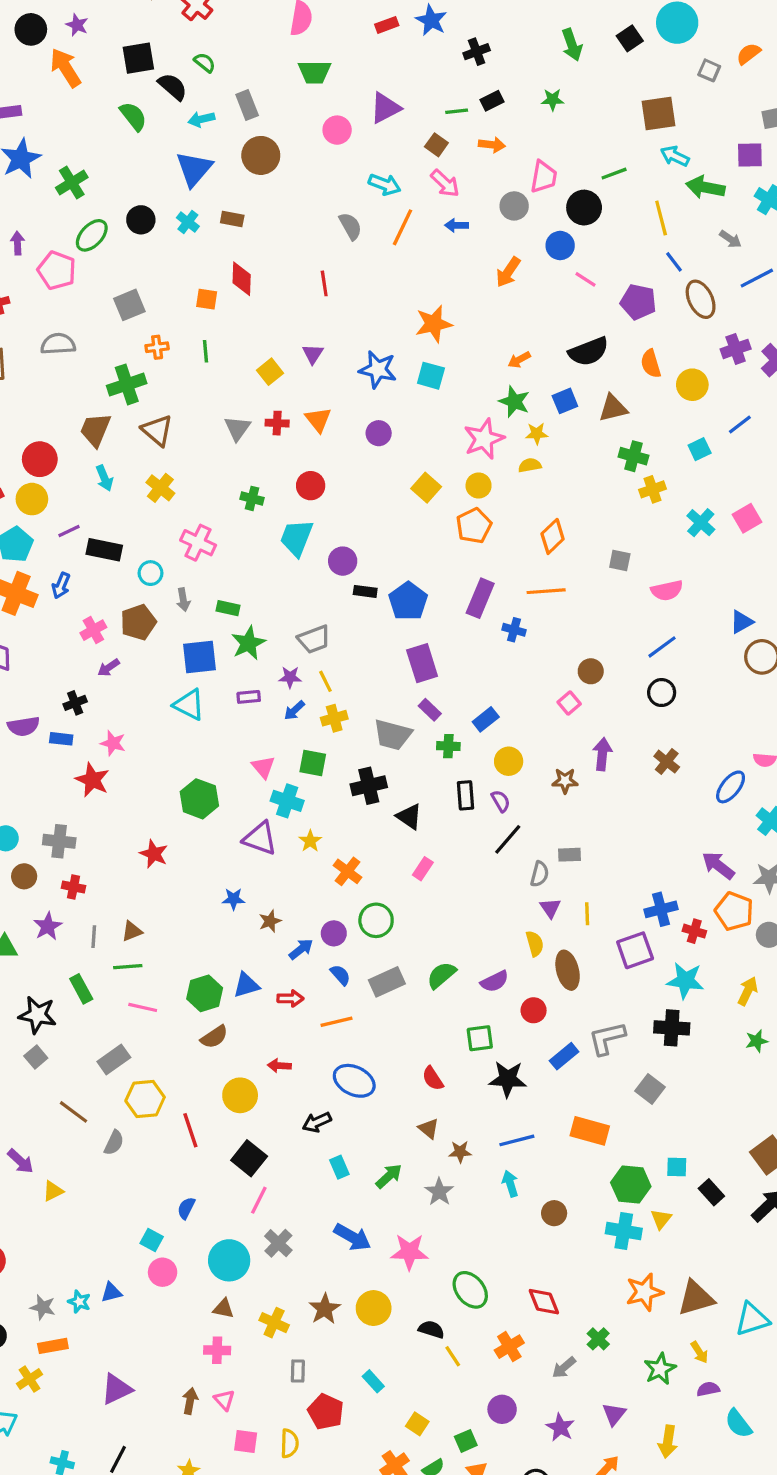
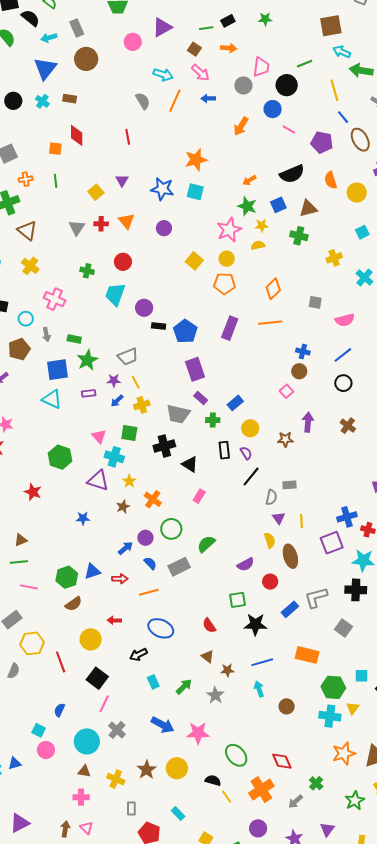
green cross: (634, 456) -> (299, 236), moved
orange pentagon: (474, 526) -> (224, 284), turned 30
blue cross: (514, 630) -> (303, 352), moved
brown star: (270, 921) -> (123, 507), moved
green semicircle: (441, 975) -> (206, 544), moved
orange cross: (509, 1347) -> (261, 790), size x1.4

